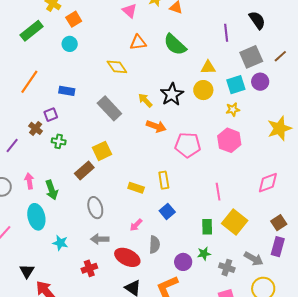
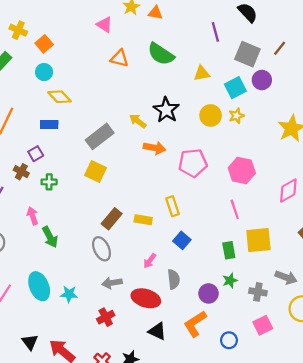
orange triangle: (138, 43) -> (120, 58), turned 30
gray square: (251, 57) -> (247, 54), turned -35
yellow diamond: (117, 67) -> (59, 97), moved
yellow circle: (203, 90) -> (211, 115), moved
gray rectangle: (109, 108) -> (100, 136), turned -75
pink hexagon: (229, 140) -> (242, 170), moved
yellow square: (102, 151) -> (96, 172), moved, turned -30
brown rectangle: (84, 171) -> (112, 219), moved
pink arrow: (29, 181) -> (33, 216), moved
cyan ellipse: (36, 217) -> (39, 286), moved
yellow square: (235, 222) -> (258, 240), turned -35
black triangle: (27, 271) -> (30, 342), moved

